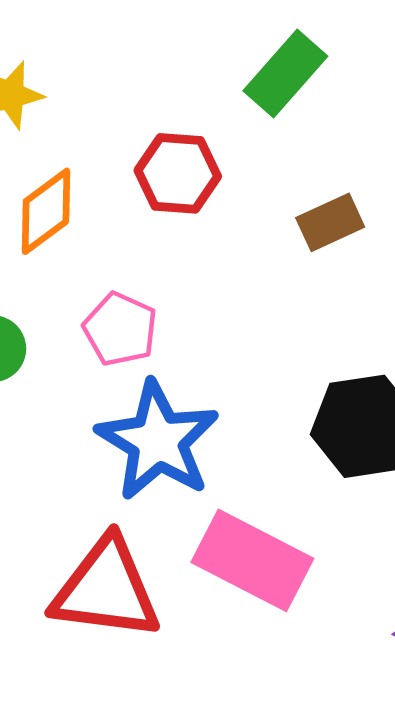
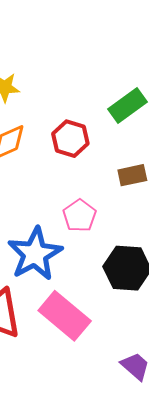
pink pentagon: (120, 329) -> (80, 216), moved

